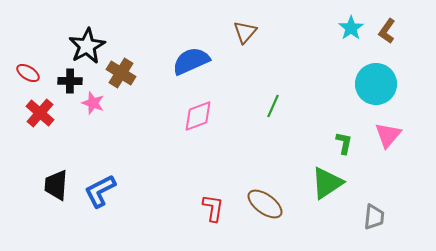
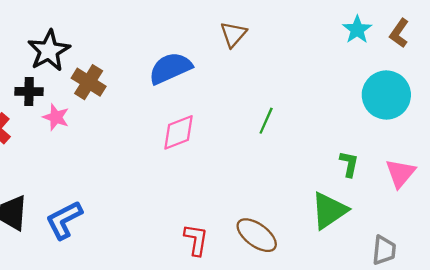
pink triangle: (388, 135) -> (400, 173), moved

